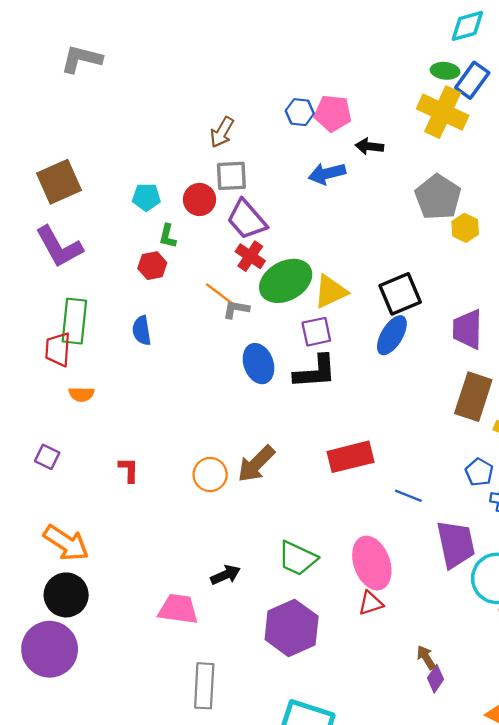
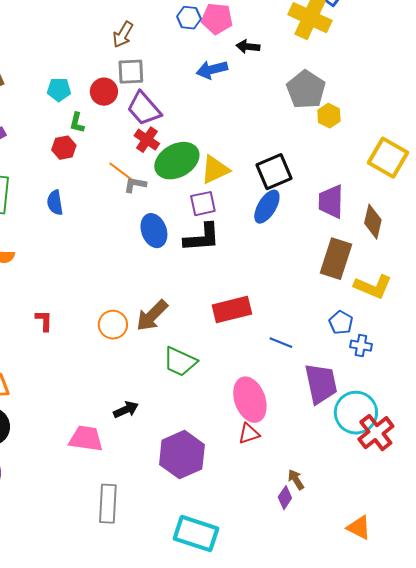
green trapezoid: (297, 558) -> (180, 362), moved
purple diamond: (436, 679) -> (285, 498), moved

